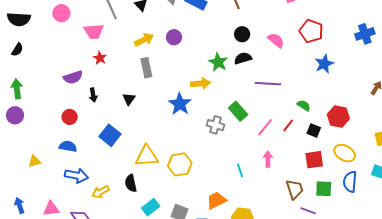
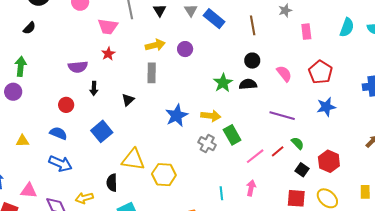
yellow arrow: (201, 83) -> (211, 116), moved
purple line: (268, 84) -> (282, 116), moved
red line: (288, 126) -> (278, 151), moved
yellow arrow: (101, 192) -> (84, 198), moved

